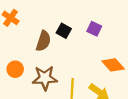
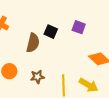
brown star: (45, 78) -> (37, 77), size x0.6

